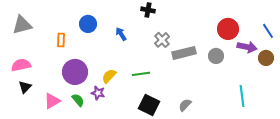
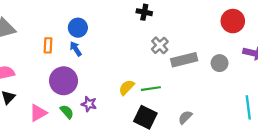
red circle: (228, 29) -> (233, 21), moved
blue arrow: (121, 34) -> (76, 49), moved
green line: (141, 74) -> (151, 89), moved
yellow semicircle: (109, 76) -> (127, 87), moved

